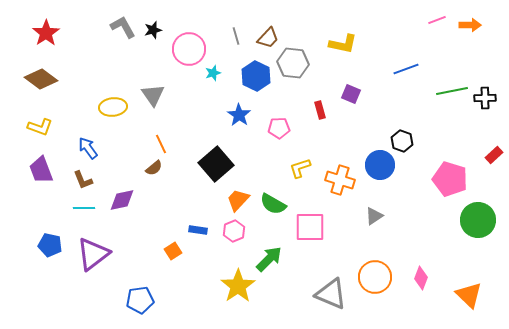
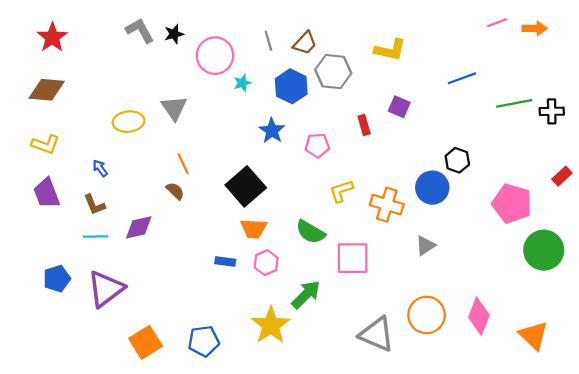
brown diamond: (41, 79) -> (47, 90), turned -32
blue arrow: (88, 148) -> (100, 168), size x0.7
brown semicircle: (154, 168) -> (175, 191), turned -96
orange trapezoid: (238, 200) -> (254, 229), moved, turned -130
blue pentagon: (50, 245) -> (57, 279), turned -30
orange square: (173, 251) -> (146, 342), moved, size x1.6
pink diamond: (421, 278) -> (479, 316), size x1.4
blue pentagon: (140, 300) -> (204, 341), moved

